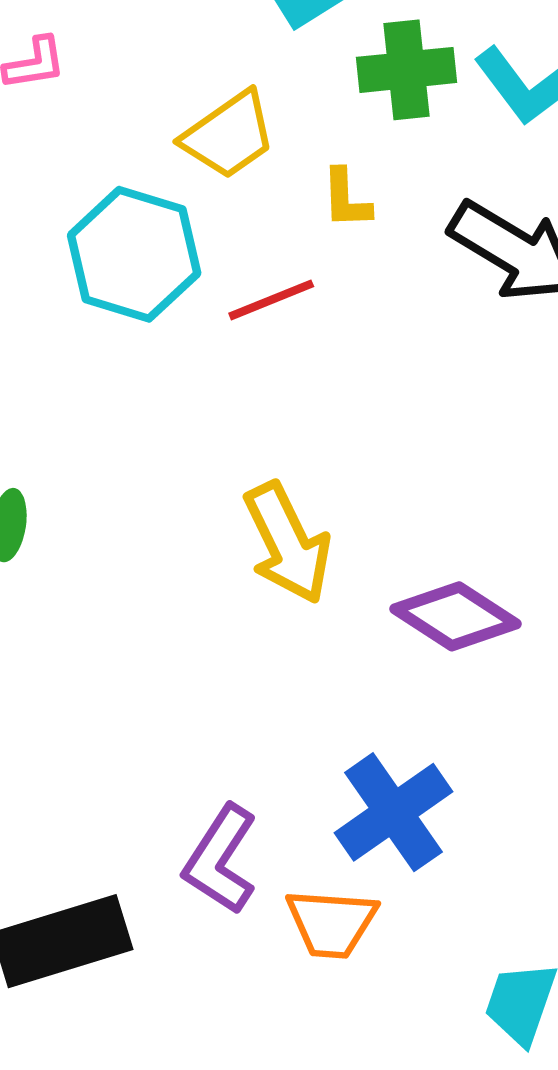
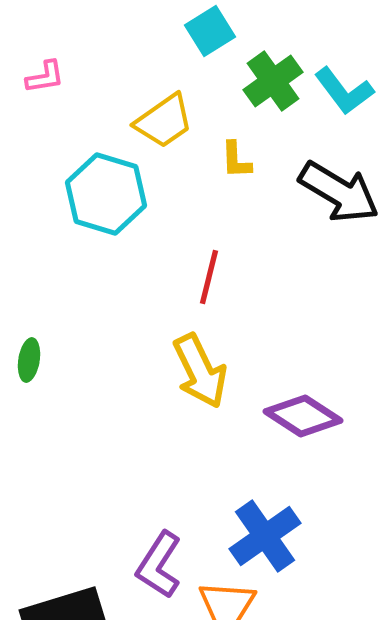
green cross: (407, 70) -> (273, 81), turned -30
red line: (271, 300) -> (209, 277), moved, turned -54

